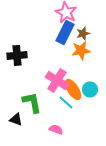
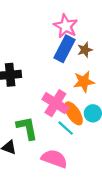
orange star: (81, 50) -> (84, 82), moved
pink semicircle: (56, 129) -> (54, 159), size x1.6

